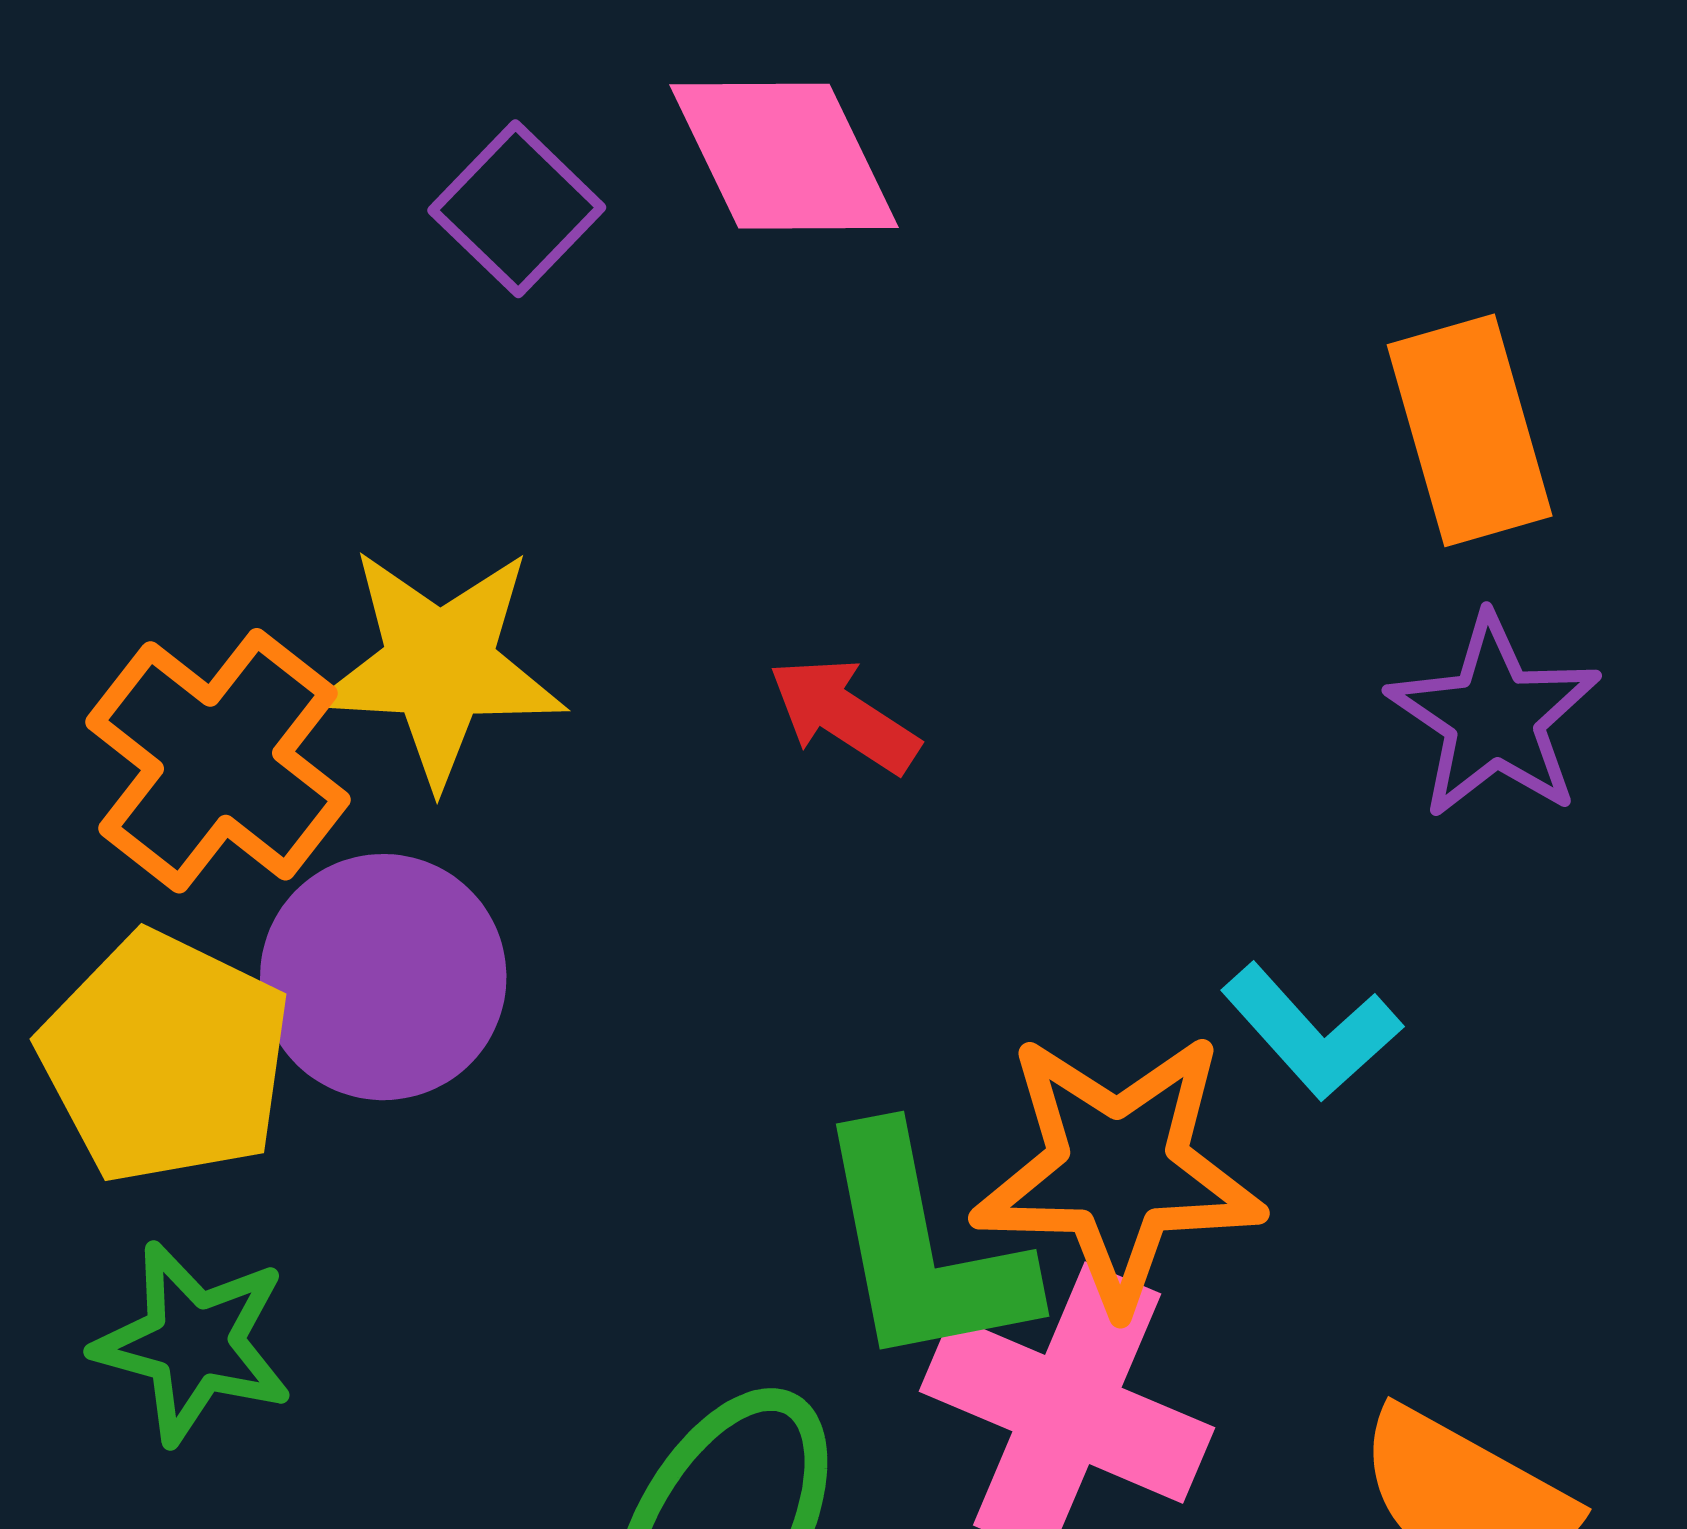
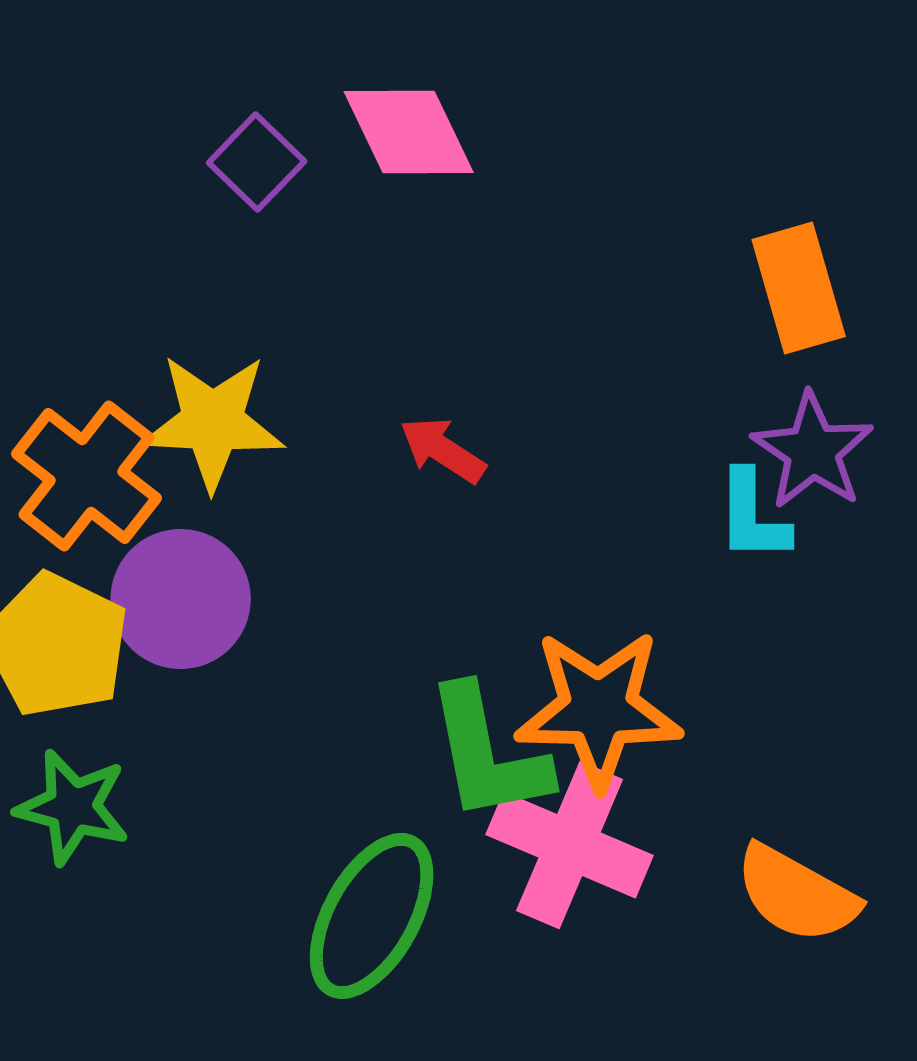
cyan L-shape: (1311, 1032) -> (753, 516), moved, turned 42

